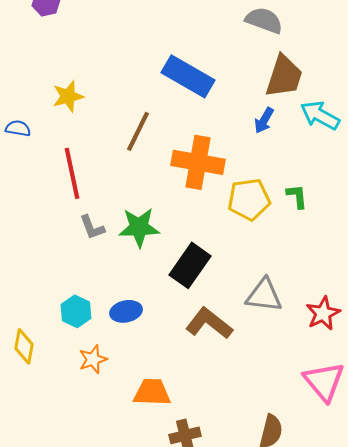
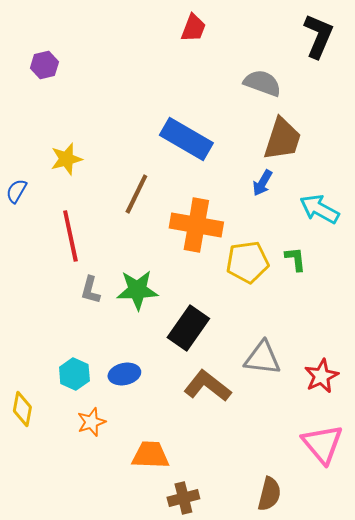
cyan arrow: (320, 115) -> (319, 209), moved
blue semicircle: (18, 128) -> (16, 191), turned -70
gray L-shape: (92, 227) -> (90, 290), turned 36

